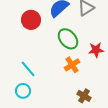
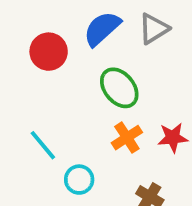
red star: (96, 50) -> (173, 138), moved
cyan circle: (23, 91) -> (79, 180), moved

